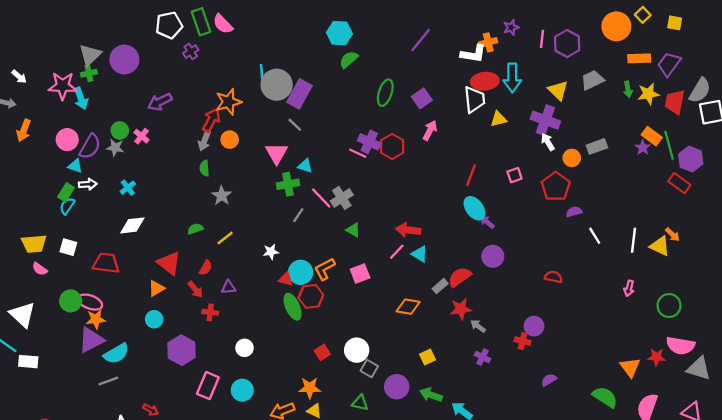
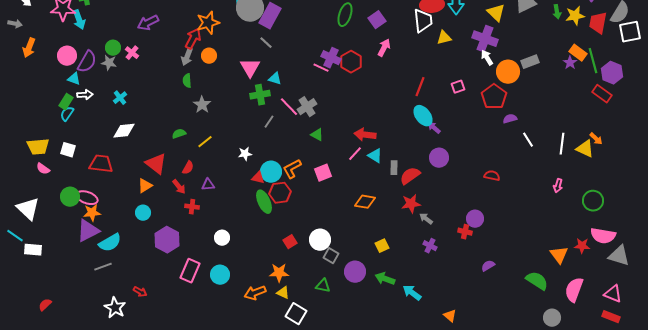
orange circle: (572, 158) -> (508, 72), size x1.5
gray rectangle: (440, 286) -> (394, 168), moved, turned -48

